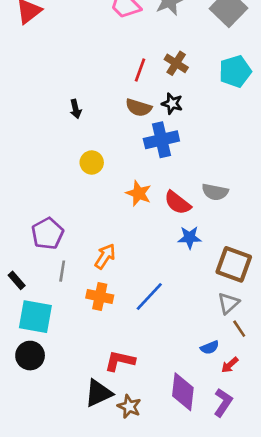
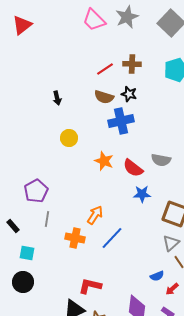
brown cross: (176, 63) -> (132, 64), turned -30
red line: (140, 70) -> (105, 69), turned 36
orange arrow: (105, 256) -> (95, 215), moved
cyan square: (35, 317) -> (27, 253), size x0.6

